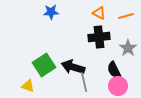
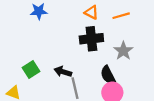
green square: (44, 65) -> (31, 70), size x0.7
black arrow: (73, 67) -> (63, 72), size x0.7

